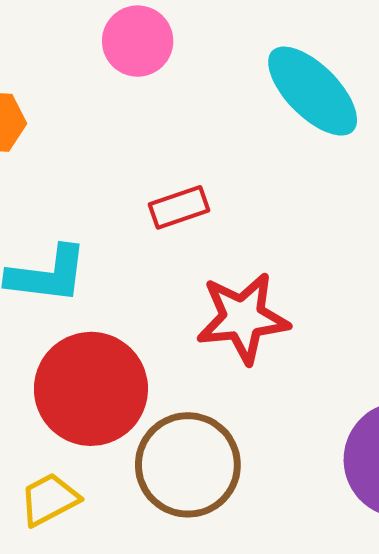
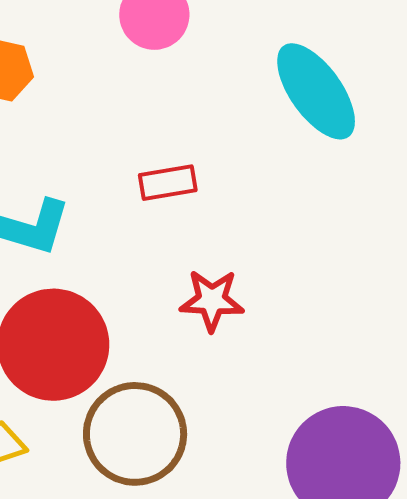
red star: (243, 318) -> (212, 300), size x0.7

